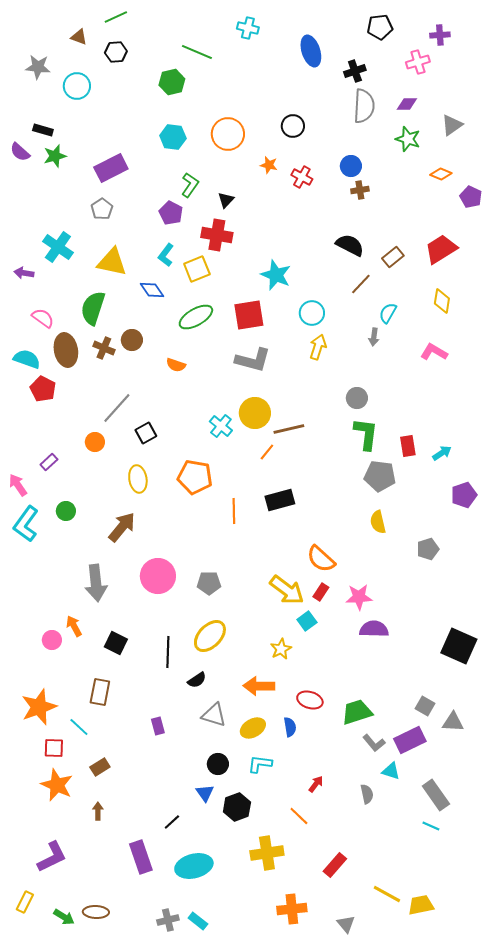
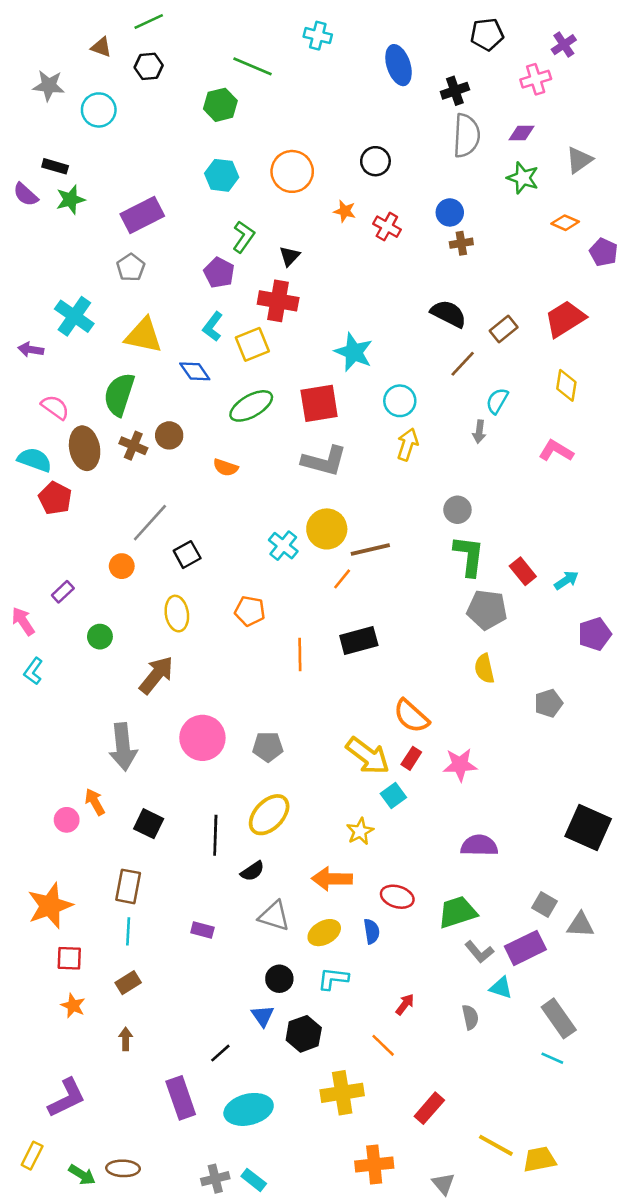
purple cross: (440, 35) -> (564, 45), turned -30
red rectangle: (408, 446) -> (523, 571), turned -30
orange pentagon: (195, 477) -> (250, 611), size x0.7
green circle: (66, 511) -> (100, 637), moved
cyan L-shape: (26, 524) -> (33, 671), size x0.6
purple semicircle: (374, 629) -> (479, 845), moved
purple rectangle: (158, 726) -> (202, 930), turned -60
cyan line: (79, 727) -> (128, 931), moved, turned 50
orange star: (57, 785) -> (73, 1006), size x0.6

